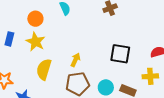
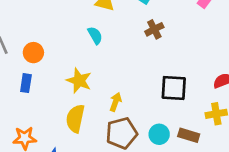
orange circle: (35, 19) -> (33, 53), moved
yellow star: (36, 42) -> (79, 81), moved

